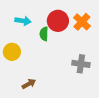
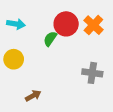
cyan arrow: (23, 21) -> (16, 24), moved
green semicircle: (44, 34) -> (50, 39), turned 32

